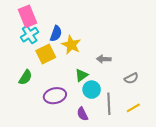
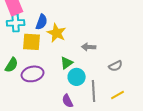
cyan cross: (30, 35) -> (16, 23), turned 30
yellow square: (46, 54) -> (32, 42), turned 30
purple ellipse: (55, 96) -> (33, 74), moved

